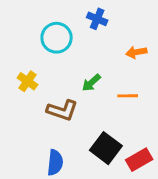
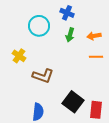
green arrow: (91, 83) -> (70, 35), moved, turned -32
orange line: (128, 96) -> (96, 57), moved
red rectangle: (139, 160) -> (96, 110), turned -54

